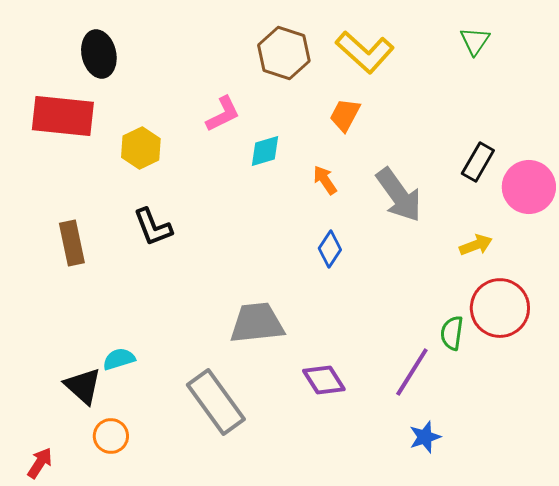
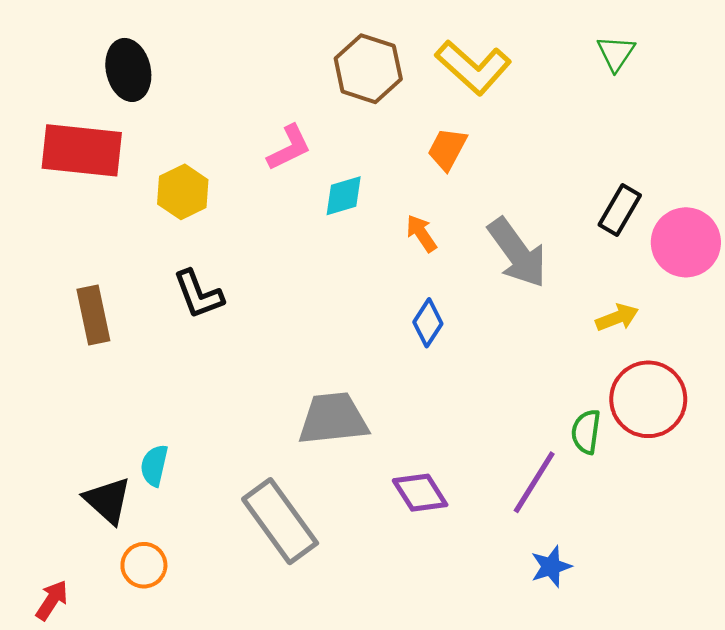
cyan semicircle: (119, 359) -> (154, 465), turned -60

